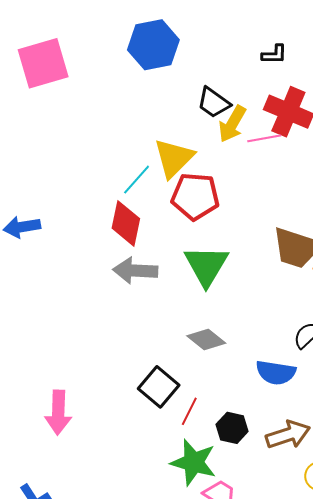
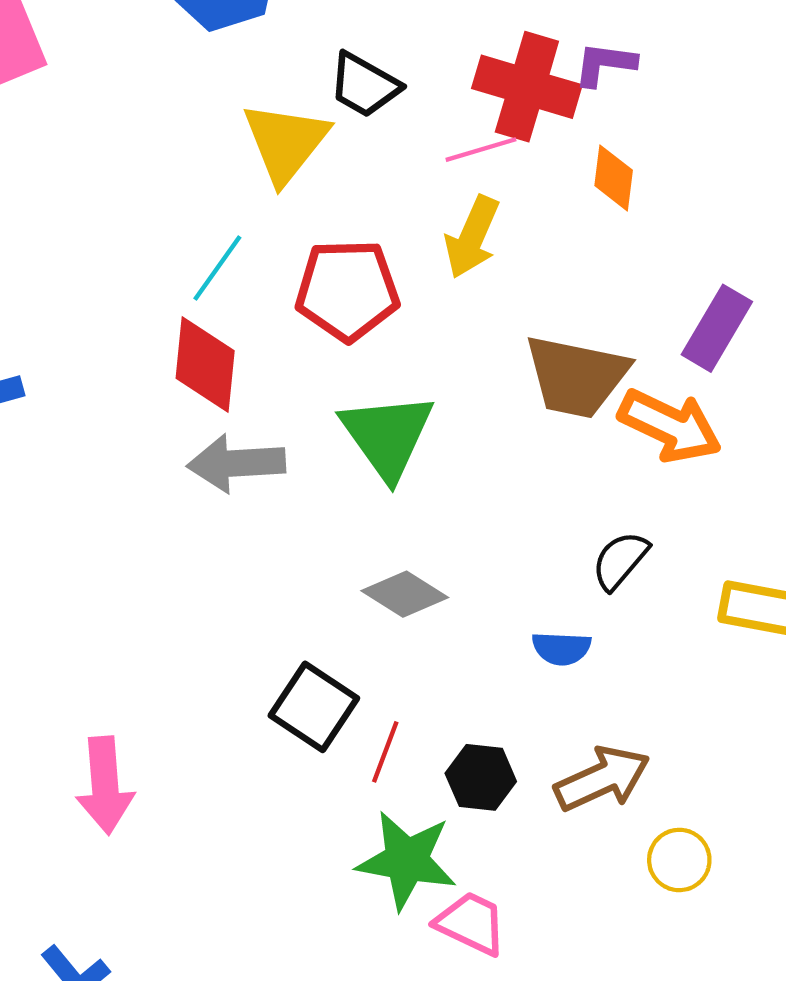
yellow arrow: (232, 124) -> (472, 237), moved
yellow triangle: (174, 158) -> (285, 142), moved
blue semicircle: (276, 373) -> (561, 648), size x0.7

